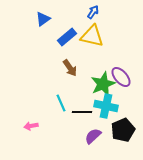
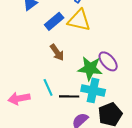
green star: (103, 84) -> (90, 68), turned 30
pink arrow: (31, 126) -> (19, 98), moved, size x1.5

